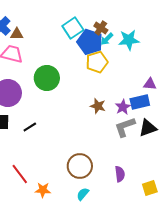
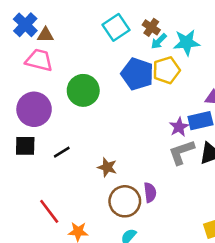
blue pentagon: (90, 42) -> (137, 74), moved
yellow pentagon: (97, 62) -> (166, 70), moved
brown star: (98, 106) -> (107, 167), moved
purple semicircle: (120, 174) -> (150, 192), moved

